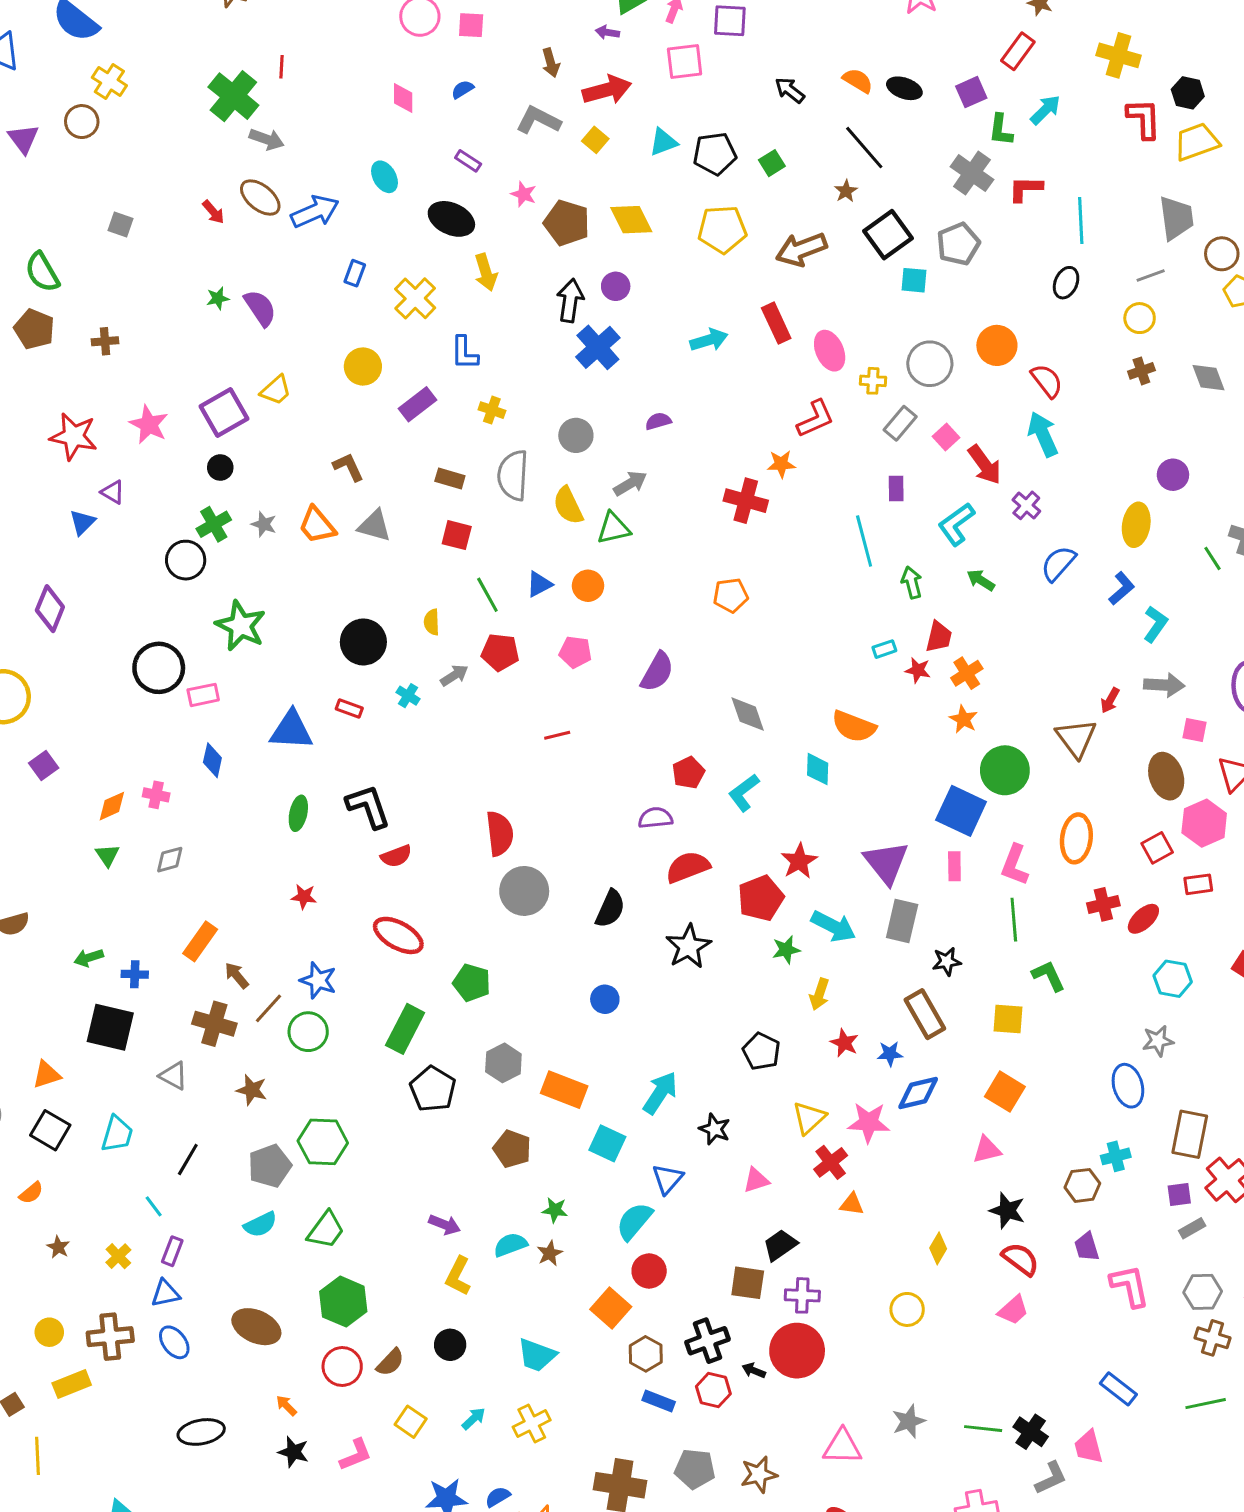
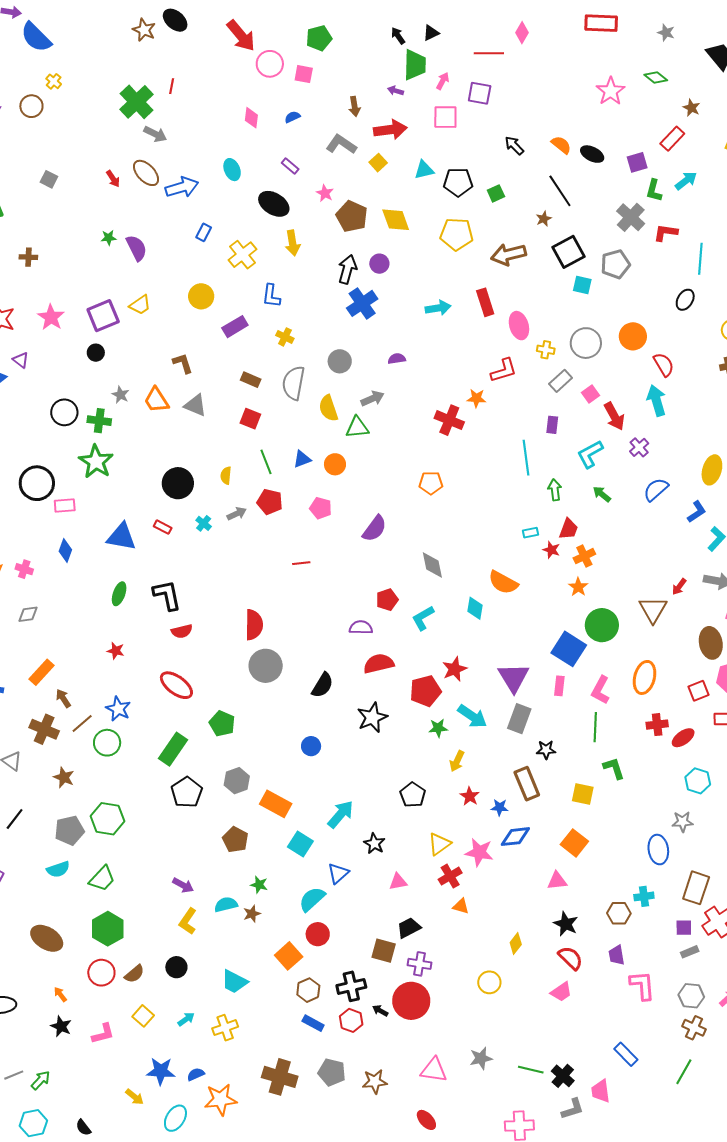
yellow cross: (109, 81) -> (54, 81), size x0.7
green cross: (214, 524) -> (99, 421), moved, turned 30
green line: (1206, 1404) -> (684, 1072), turned -56

